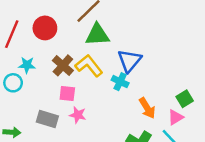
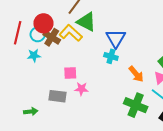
green triangle: (97, 35) -> (86, 22), turned 40
brown cross: (63, 65) -> (52, 37), moved
yellow L-shape: (89, 66) -> (71, 33), moved
cyan circle: (13, 83) -> (38, 34), moved

